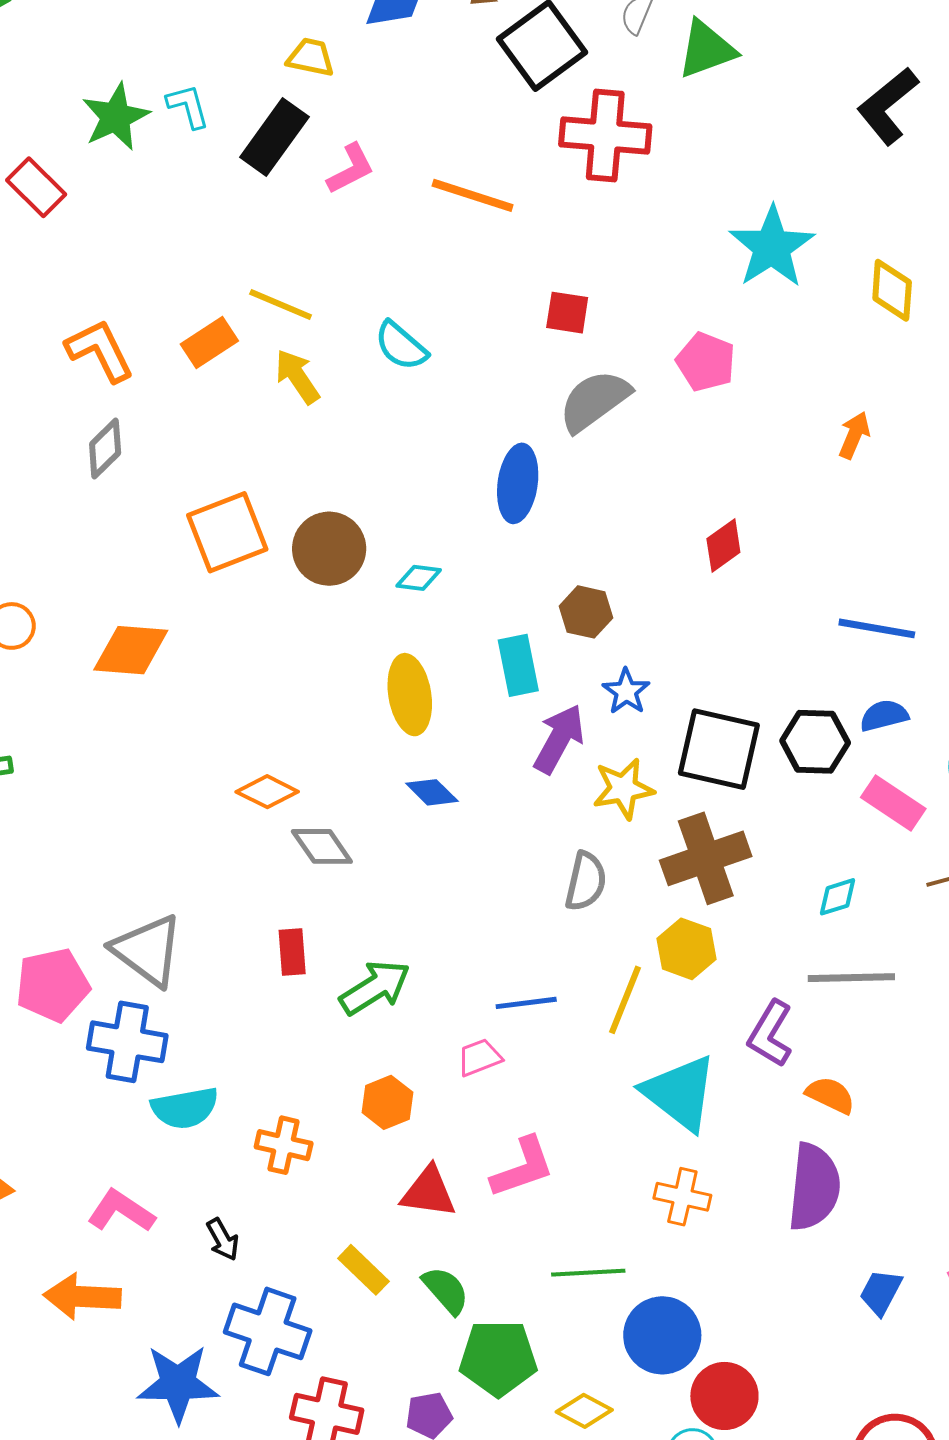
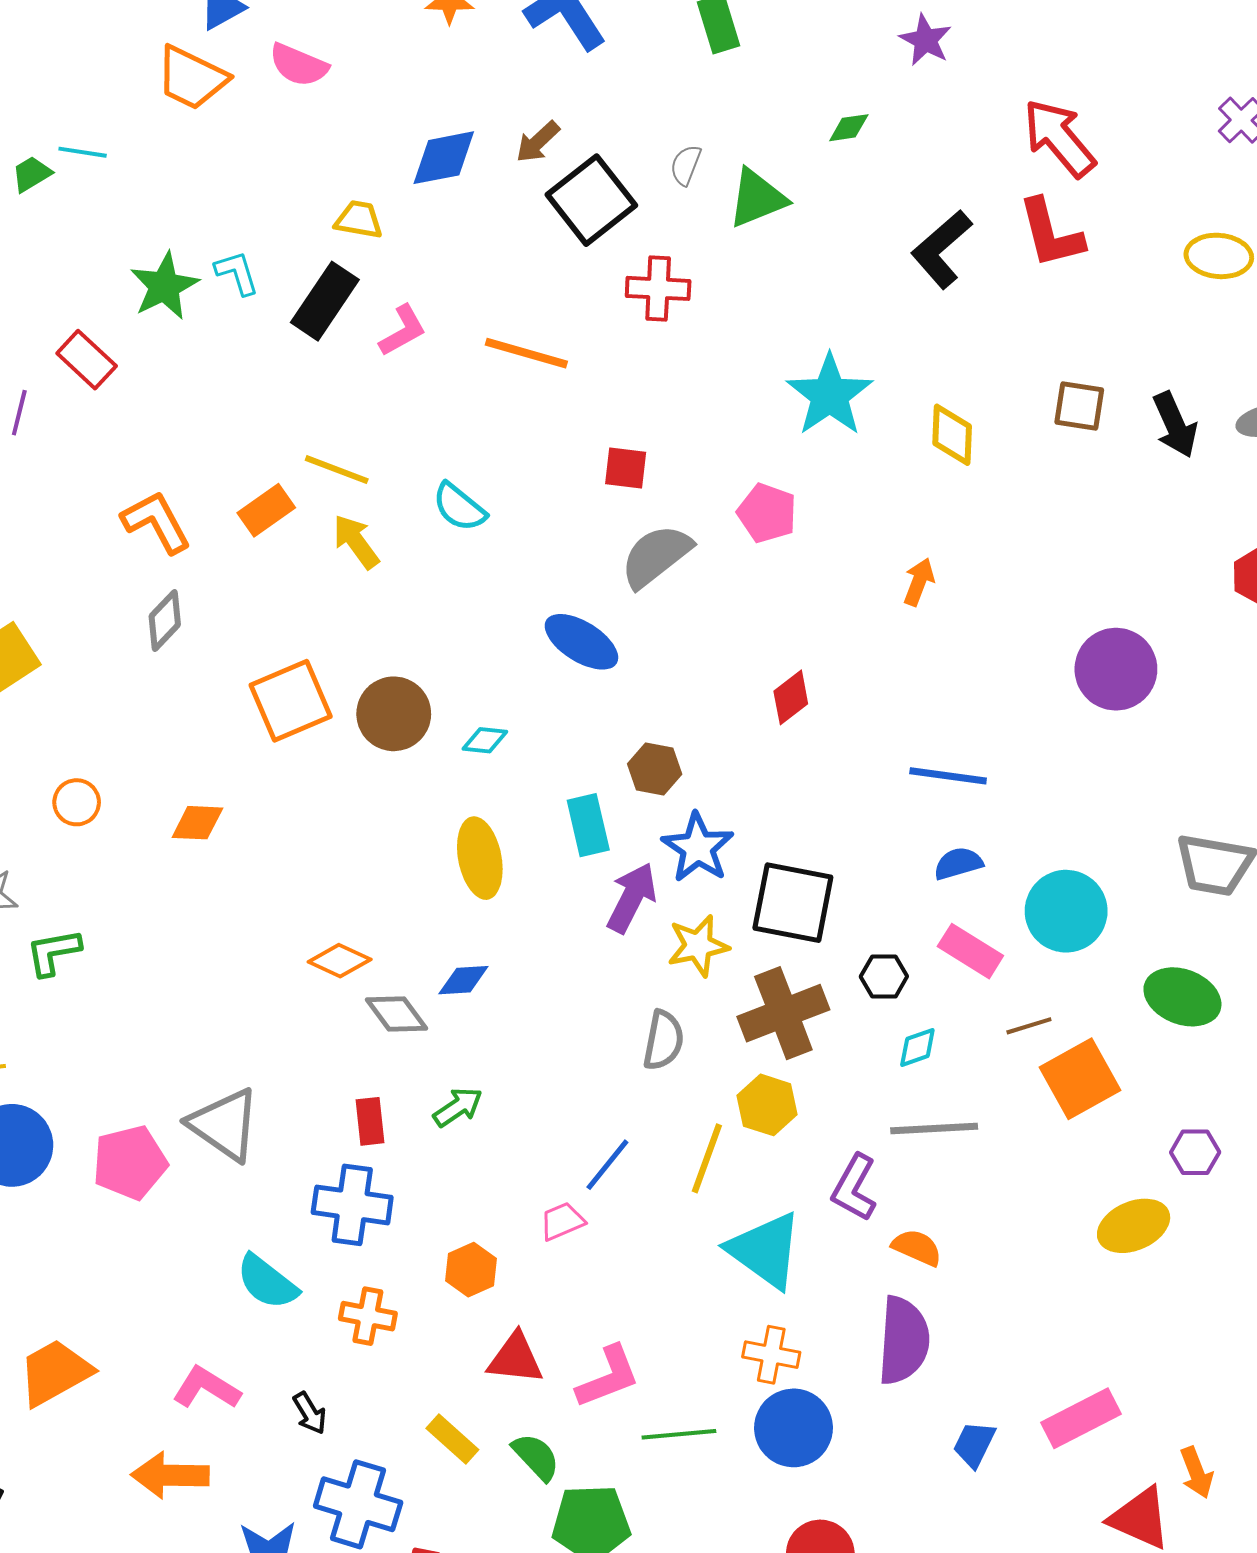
red cross: (605, 135) -> (658, 288), size x0.7
blue ellipse: (518, 483) -> (581, 642), turned -64
orange diamond: (131, 650) -> (197, 823), size x0.7
blue star: (626, 691) -> (698, 848), size x1.5
black hexagon: (815, 742) -> (884, 977), moved, size x0.7
blue diamond: (432, 792) -> (463, 980), moved, turned -46
green arrow: (375, 988) -> (458, 1107), moved, size x0.7
blue line: (526, 1003) -> (607, 1165), turned -42
blue cross: (127, 1042) -> (352, 1205), moved
cyan semicircle: (185, 1108) -> (267, 1282), turned 50
pink L-shape: (523, 1167) -> (608, 1377), moved
blue circle: (662, 1335) -> (794, 1428), moved

